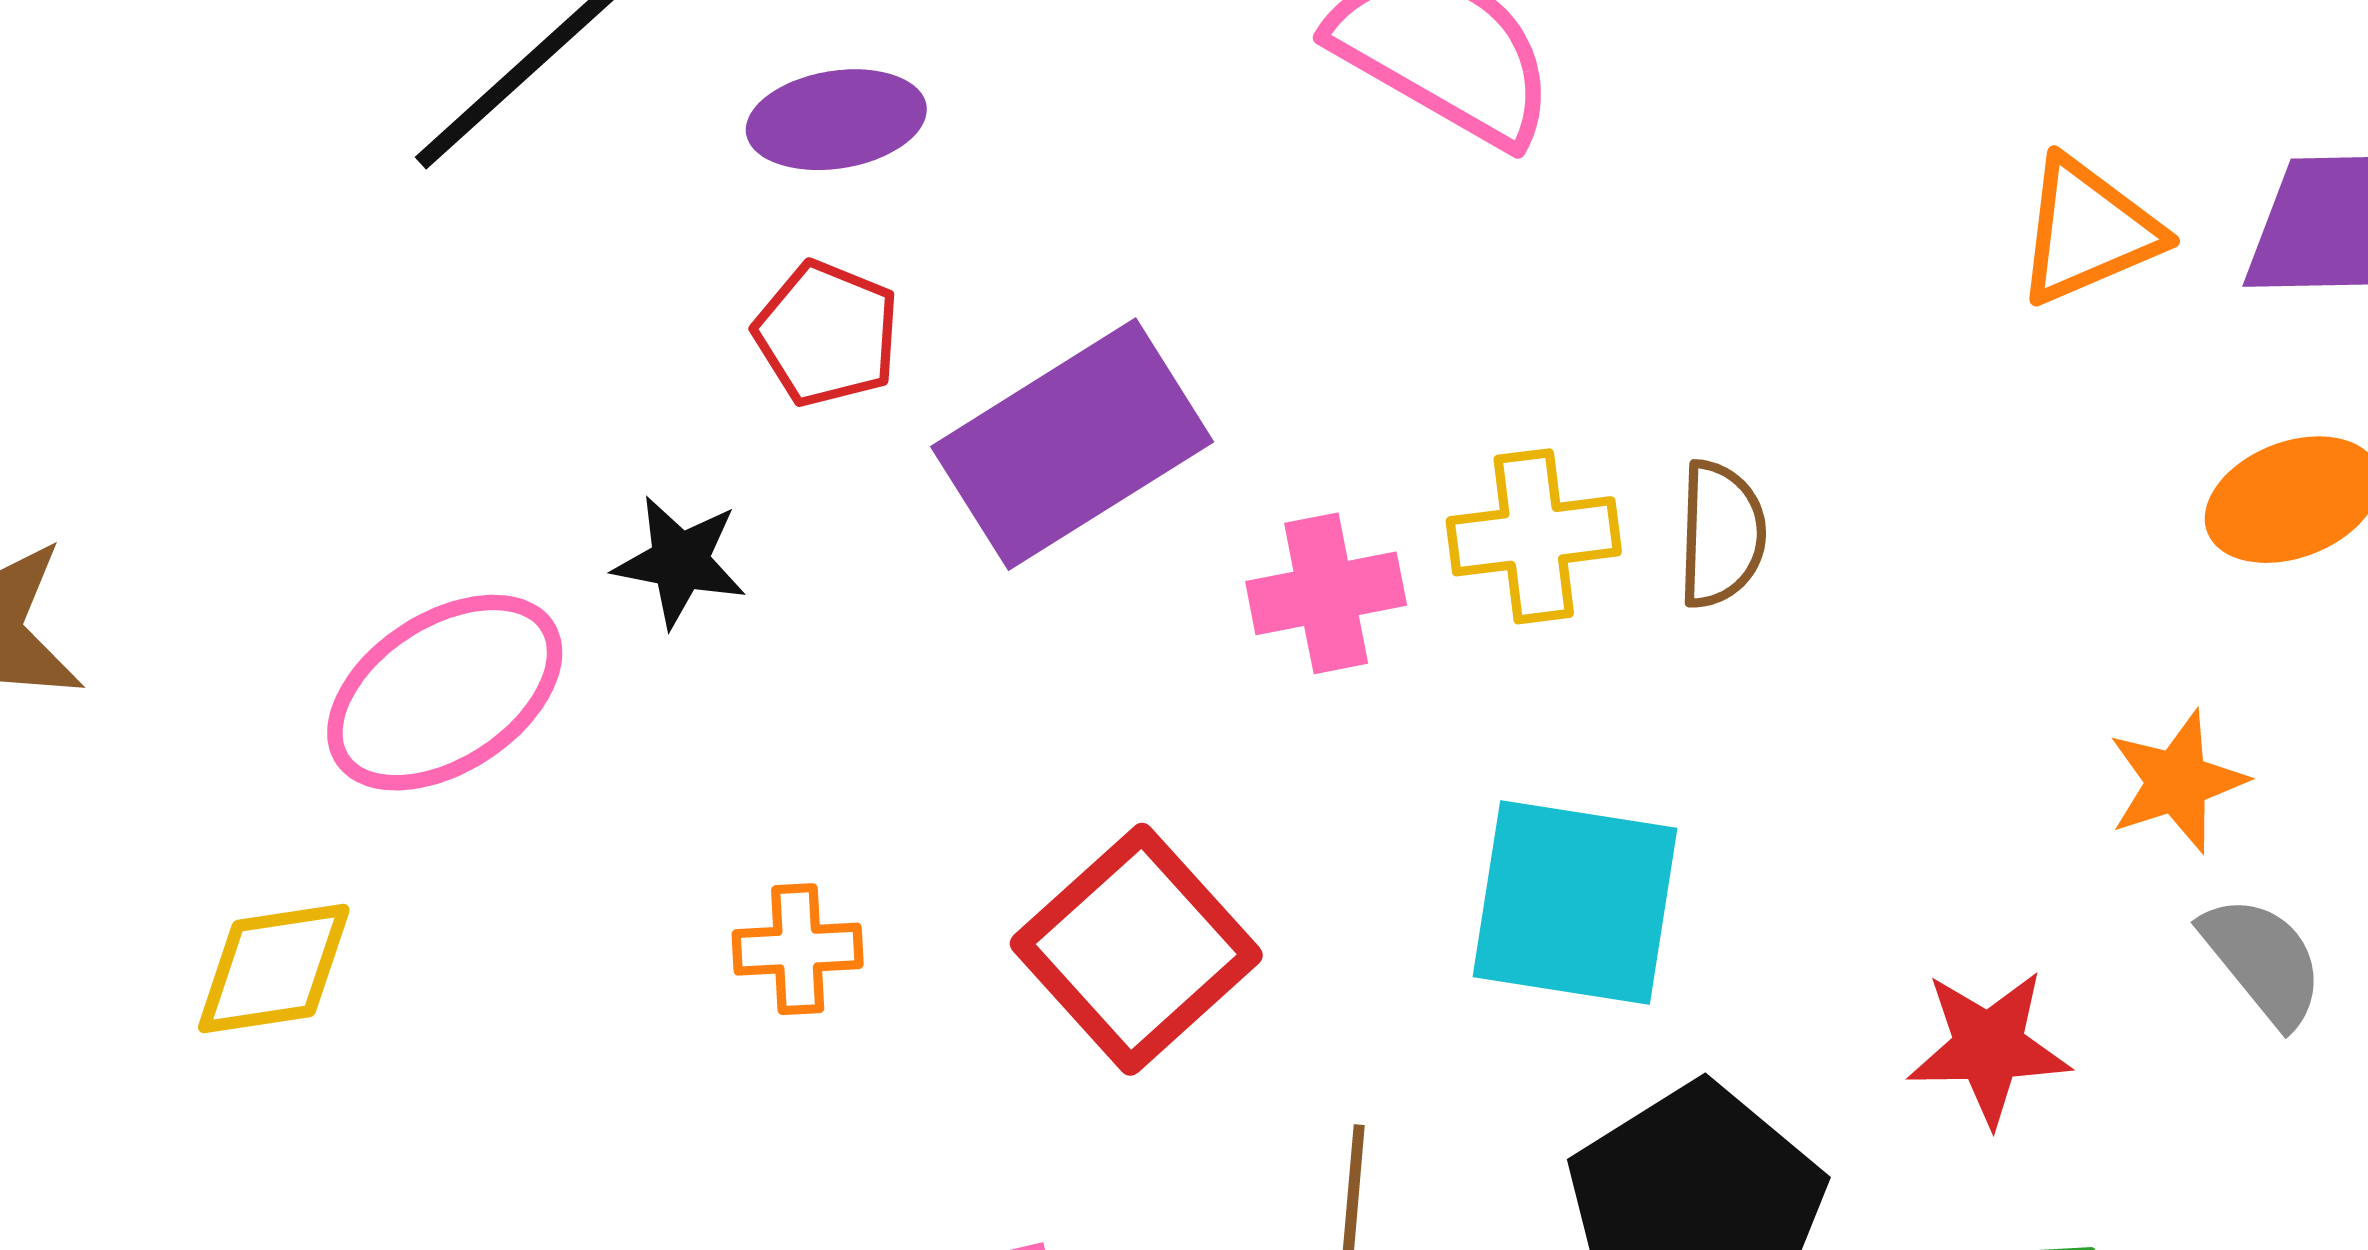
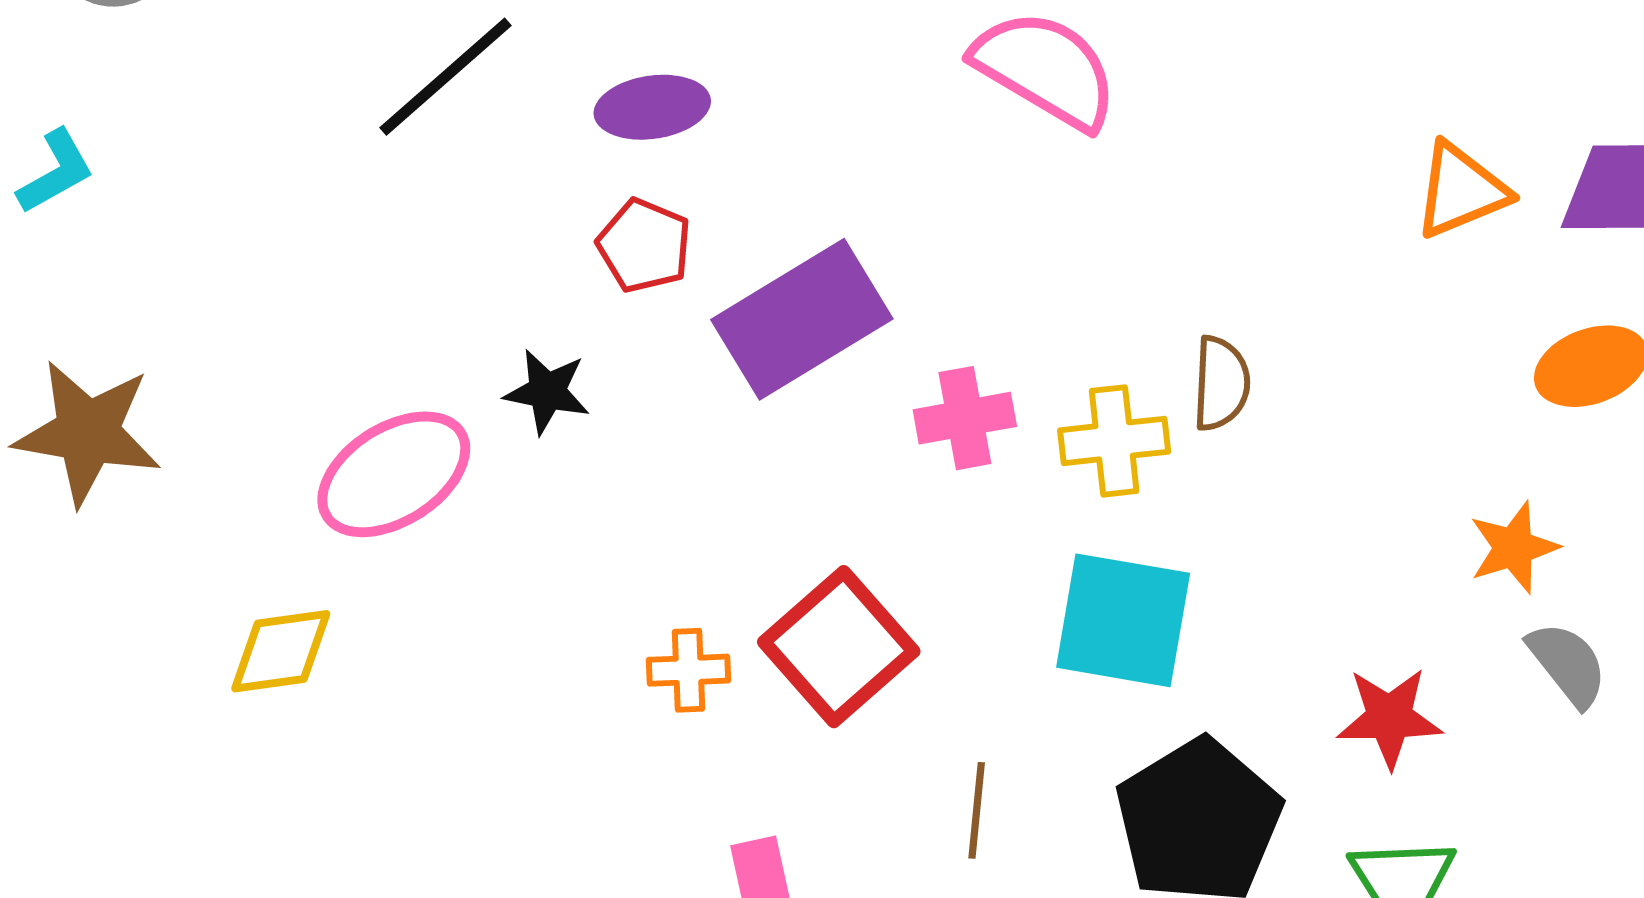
yellow cross: (1534, 536) -> (1114, 441), moved
orange cross: (798, 949) -> (689, 670), moved

